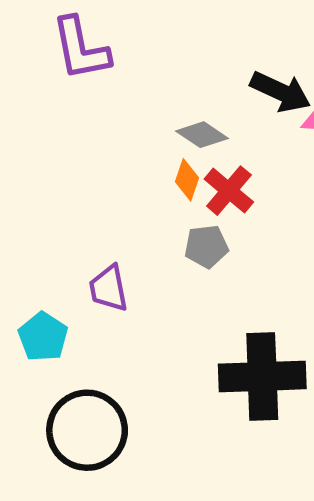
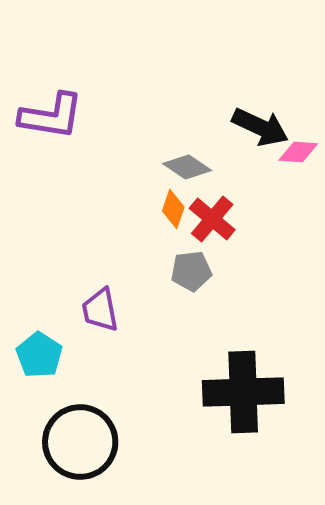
purple L-shape: (81, 49) -> (51, 116), moved, turned -70

